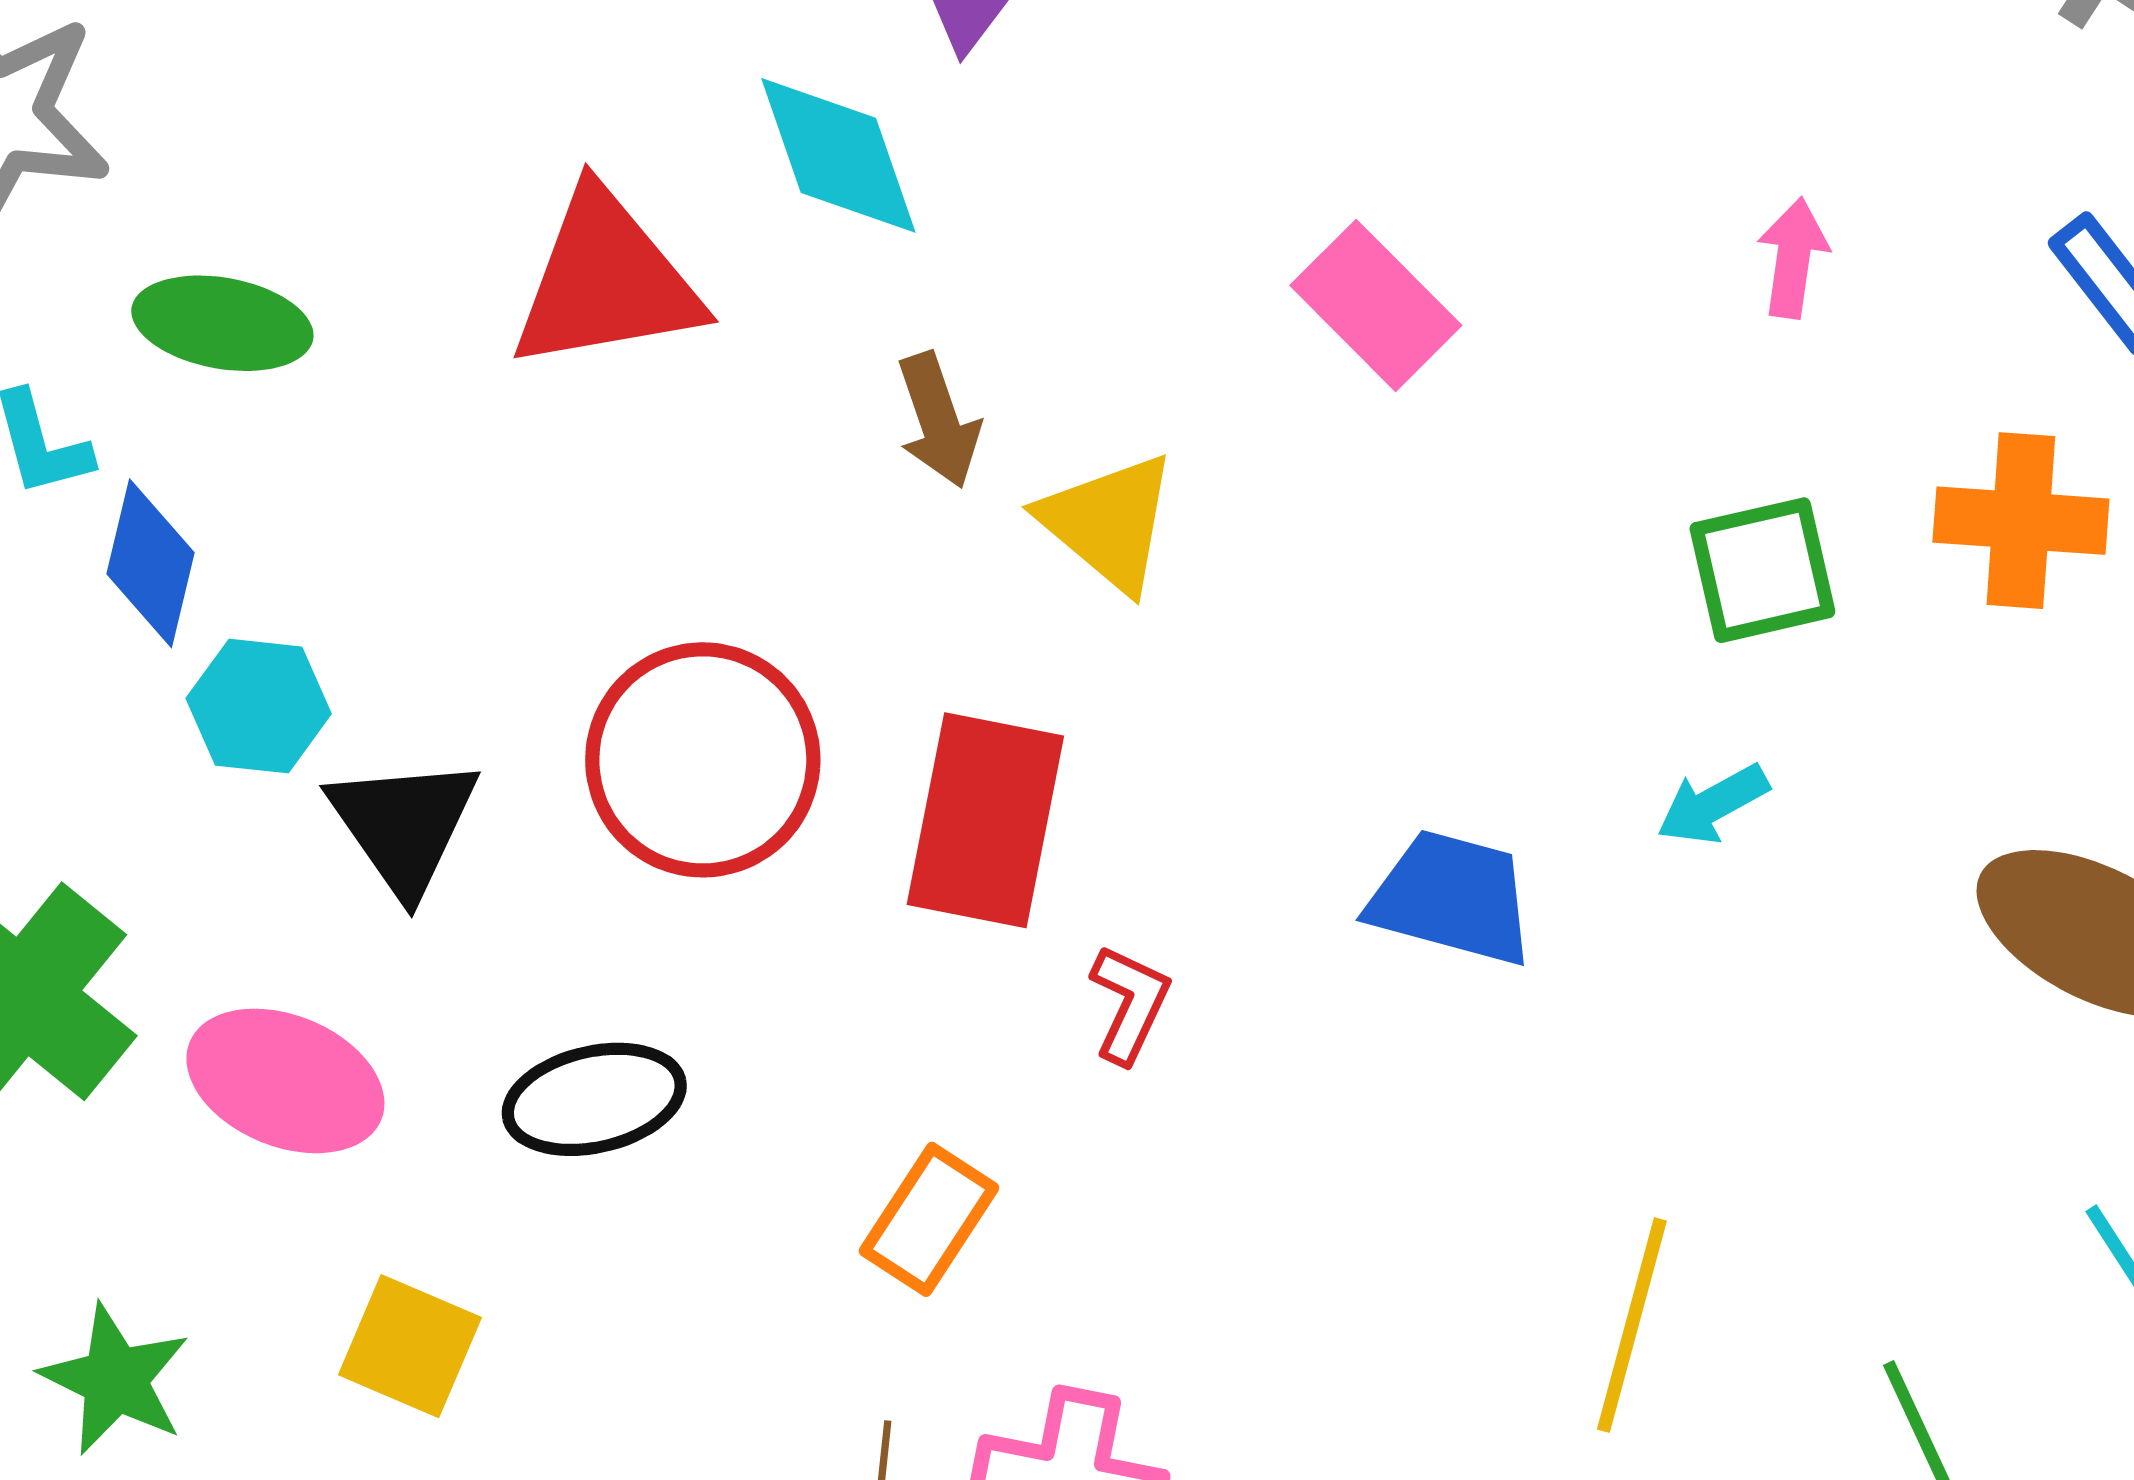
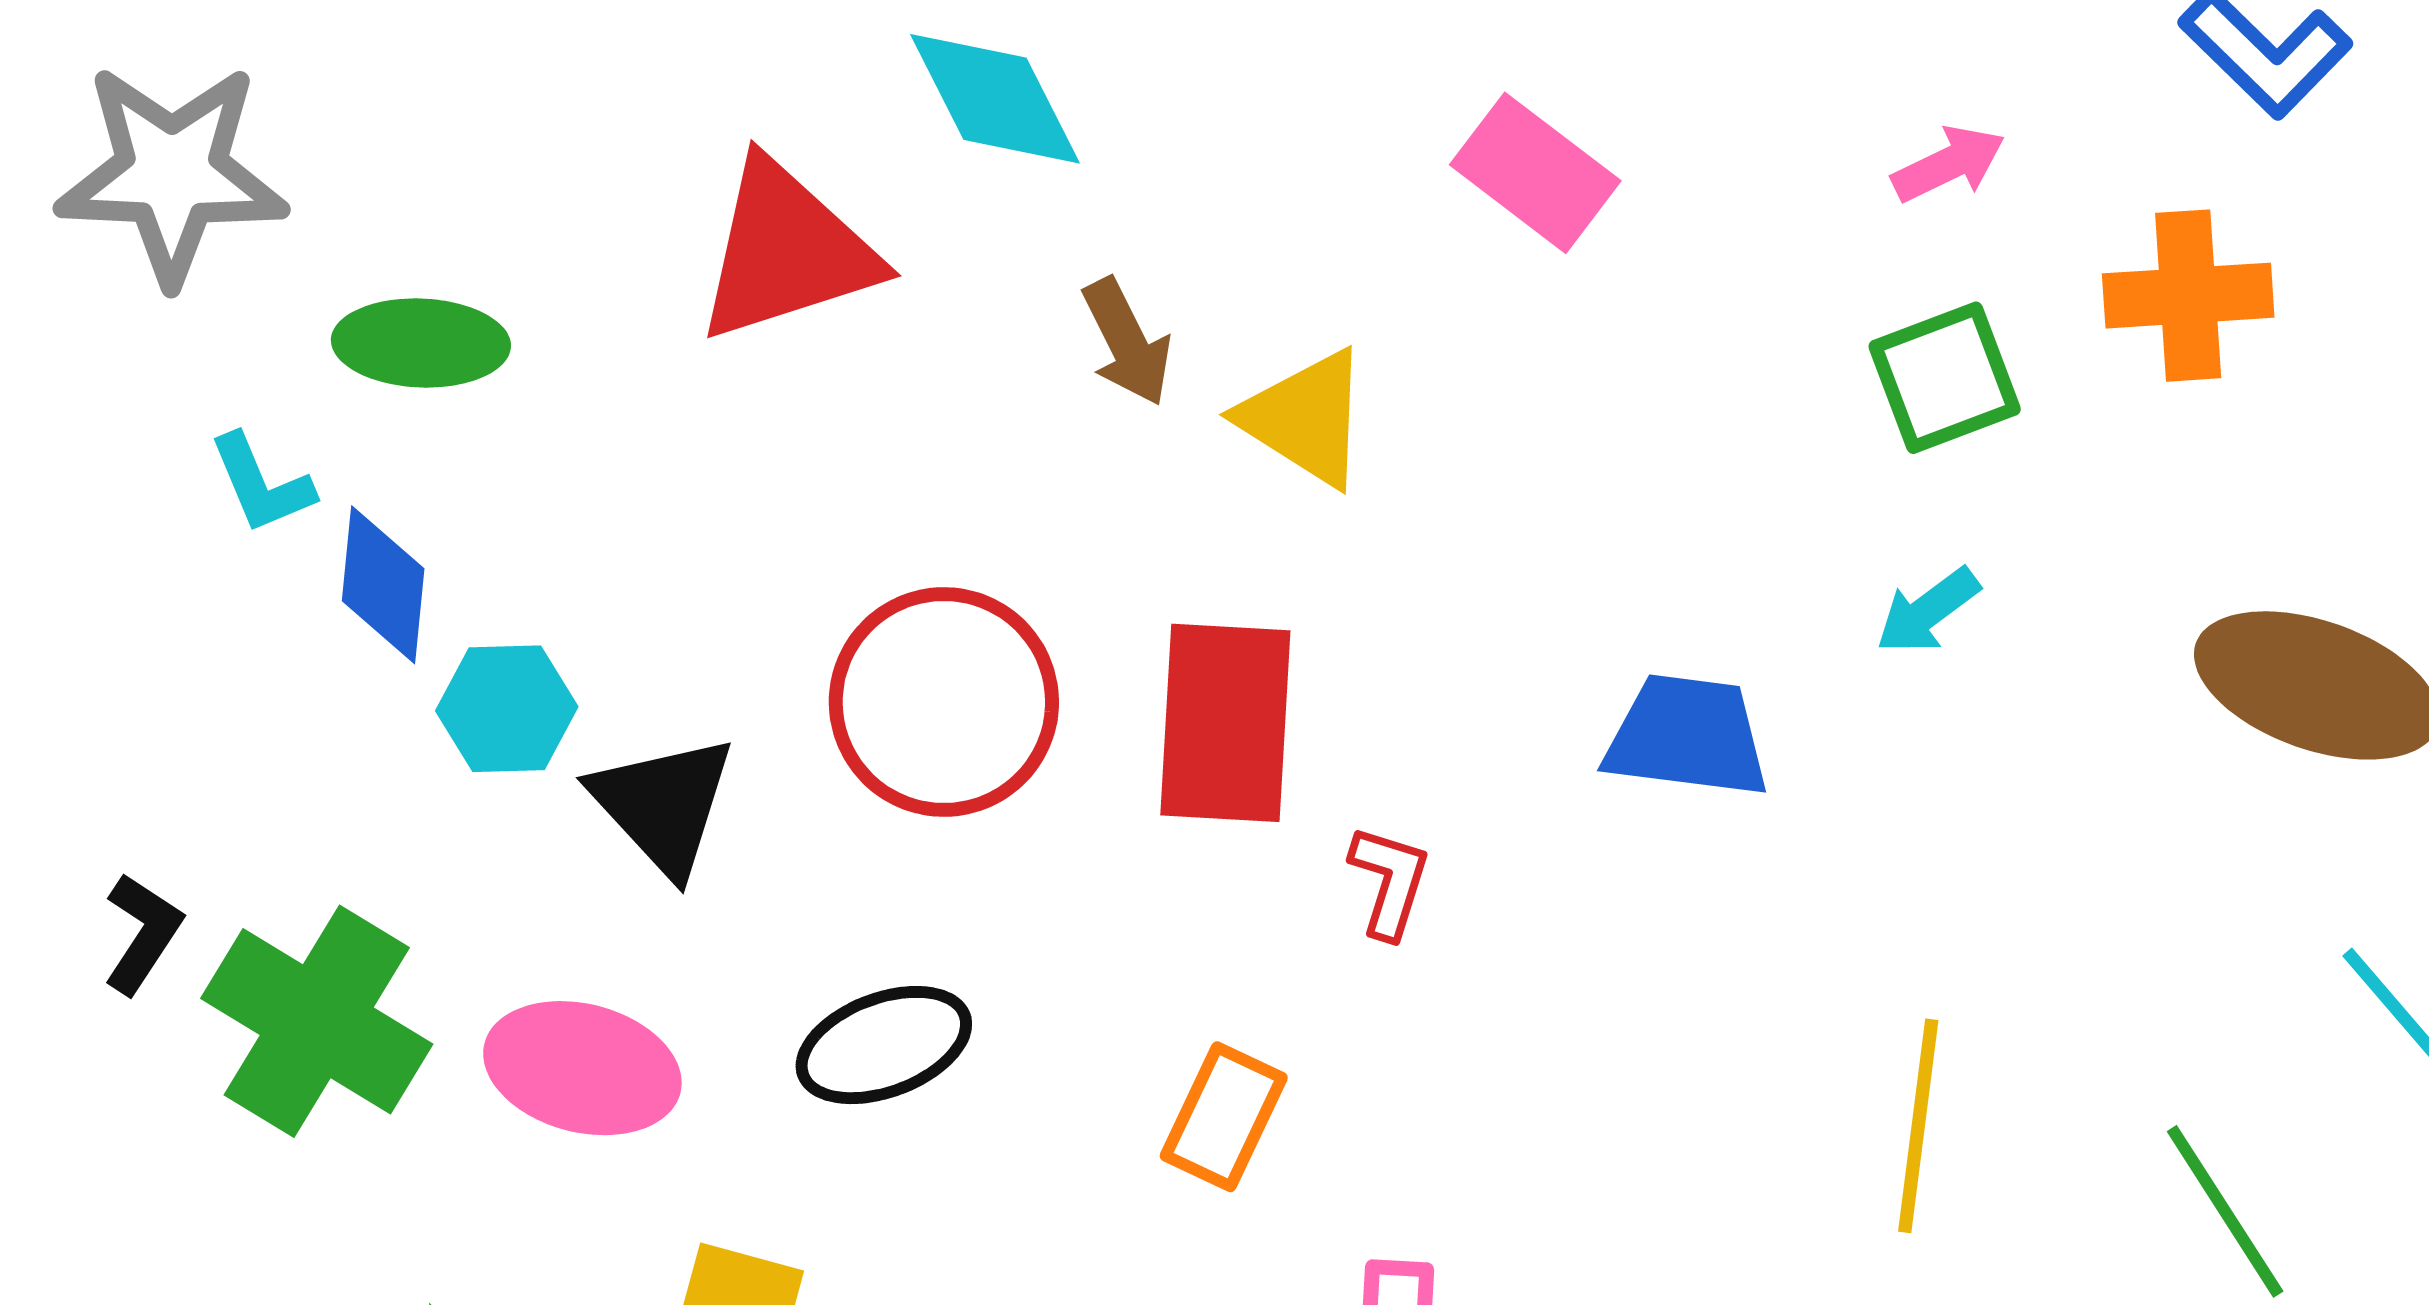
pink arrow: (1793, 258) -> (1949, 164), moved, turned 64

